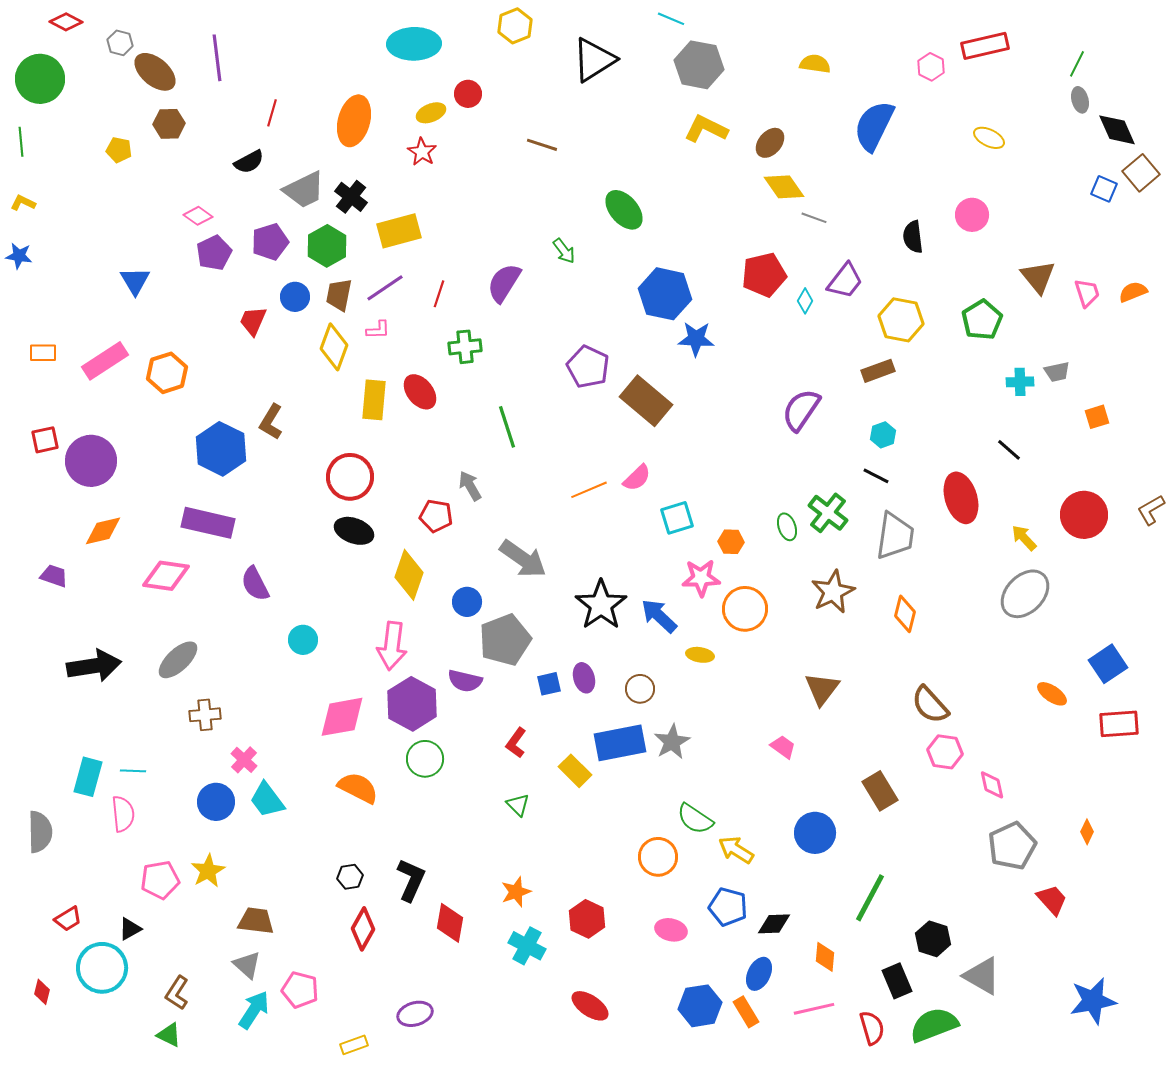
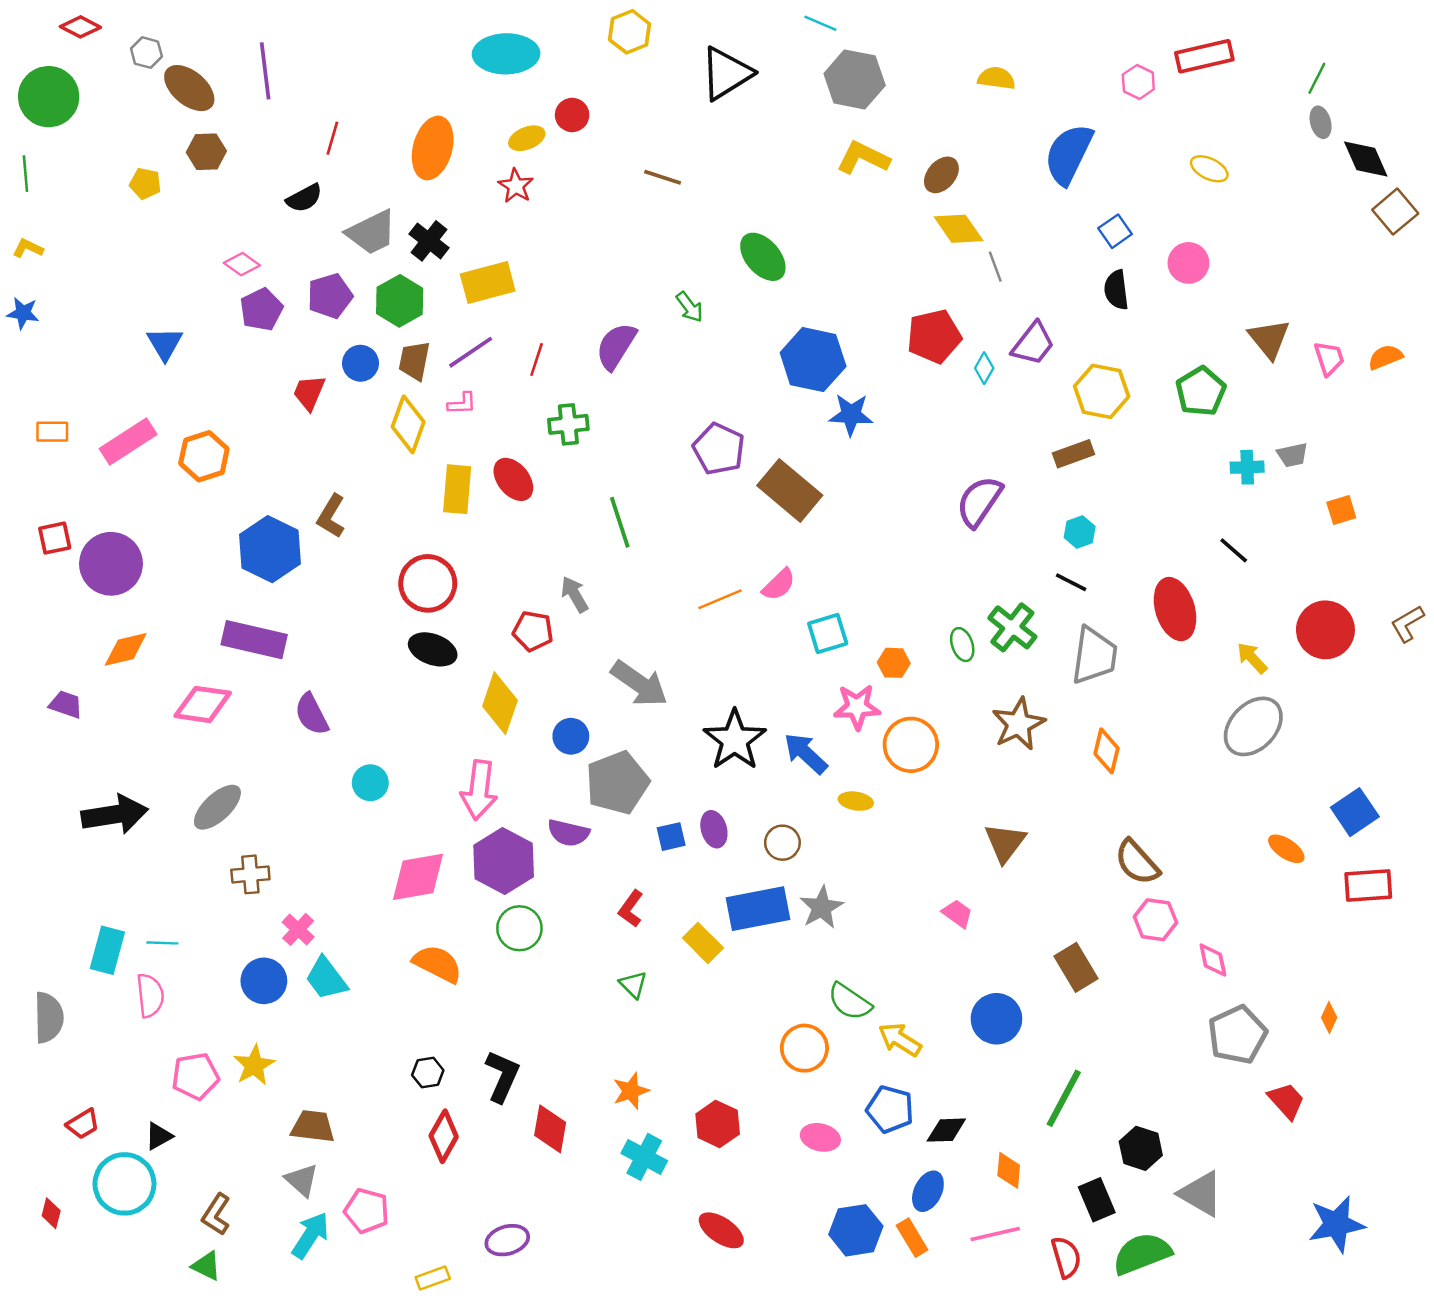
blue square: (1104, 189) -> (1115, 231), moved, turned 32
gray line: (814, 218) -> (995, 267), turned 50

